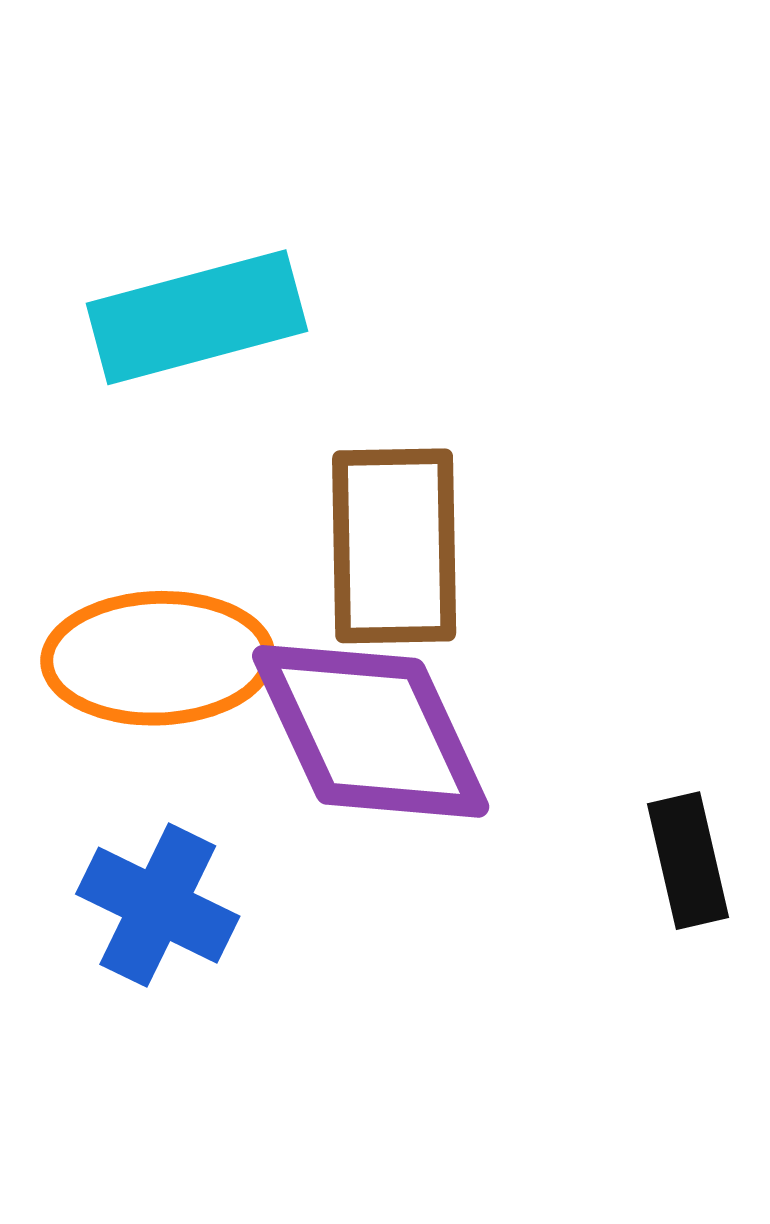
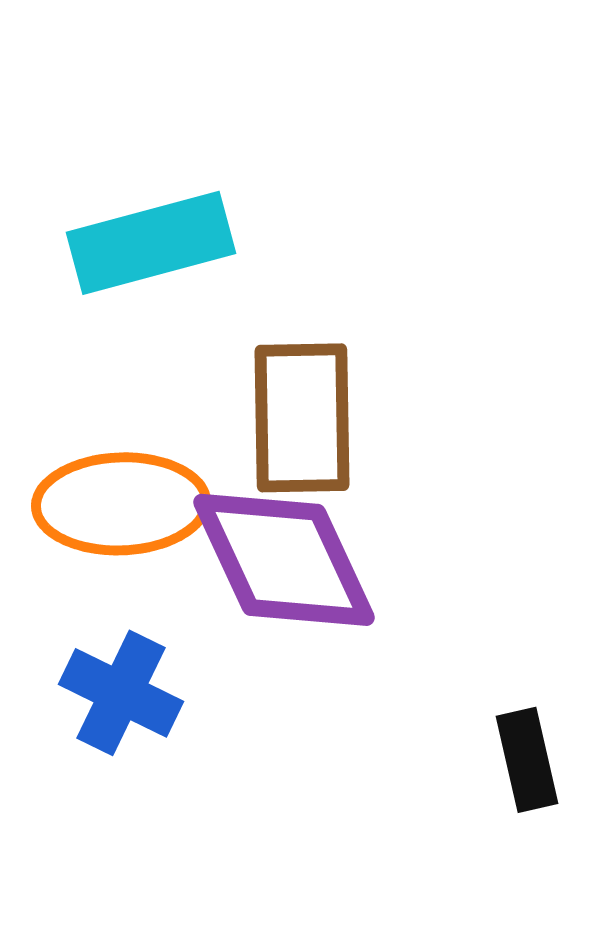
black rectangle: (688, 861) -> (527, 760), moved

